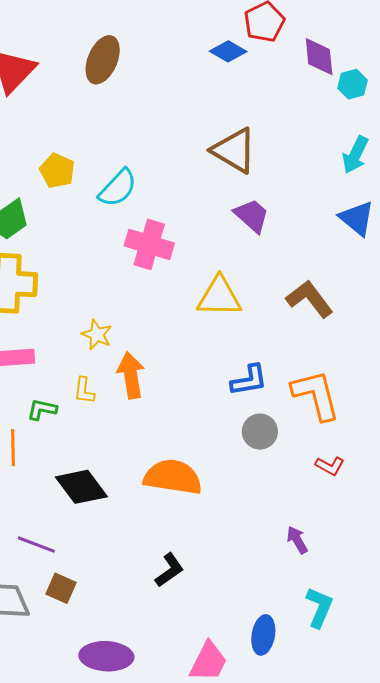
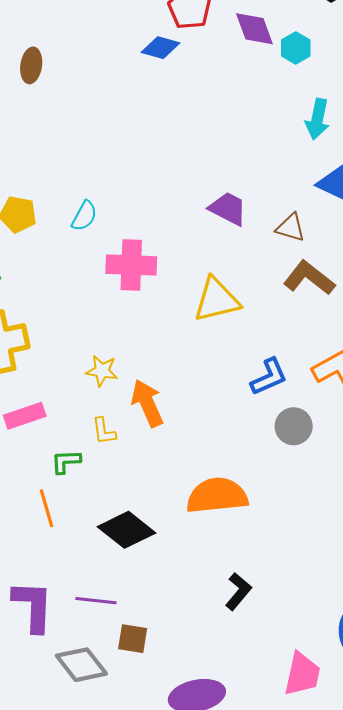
brown ellipse: (103, 60) -> (31, 65), moved, size x0.7
brown triangle: (234, 151) -> (291, 228), moved, size x0.6
cyan semicircle: (118, 188) -> (84, 216), size x0.7

